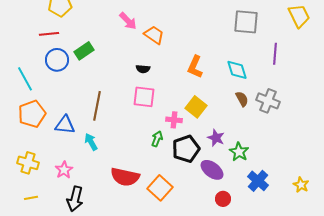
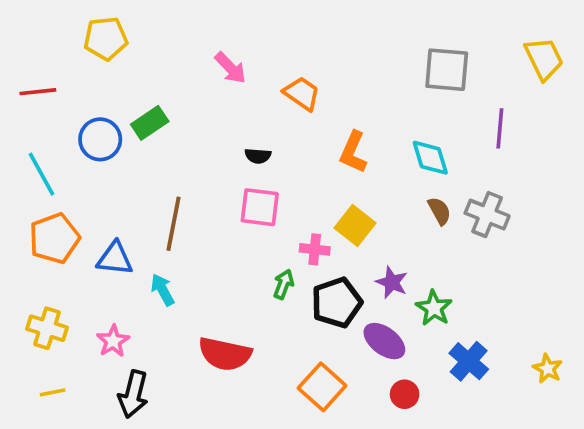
red line: (49, 34) -> (38, 92), moved
orange trapezoid: (154, 35) -> (302, 94), moved
orange square: (160, 188) -> (322, 387), moved

